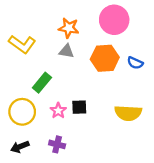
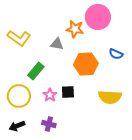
orange star: (69, 28) -> (75, 29), moved
orange hexagon: (105, 58) -> (86, 64), moved

